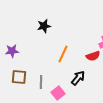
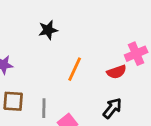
black arrow: (78, 78) -> (112, 108), moved

